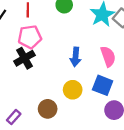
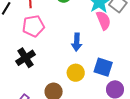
pink semicircle: (108, 56) -> (103, 20), moved
black cross: (24, 58) -> (26, 58), moved

